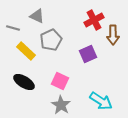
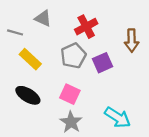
red cross: (94, 20) -> (86, 27), moved
gray pentagon: (51, 40) -> (73, 56), moved

